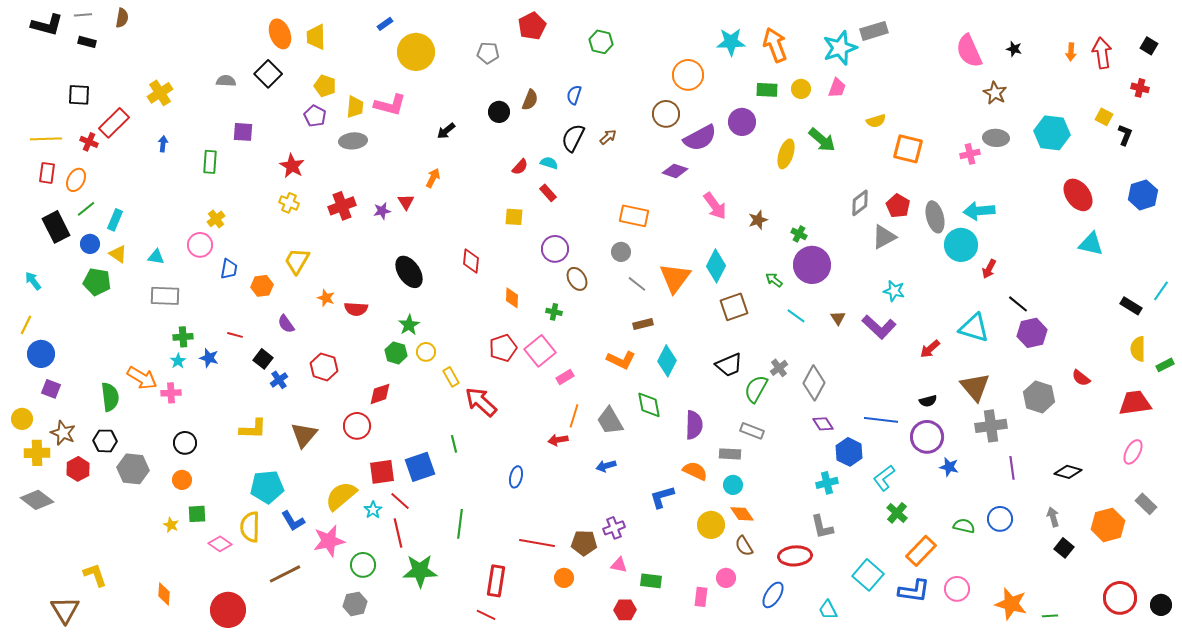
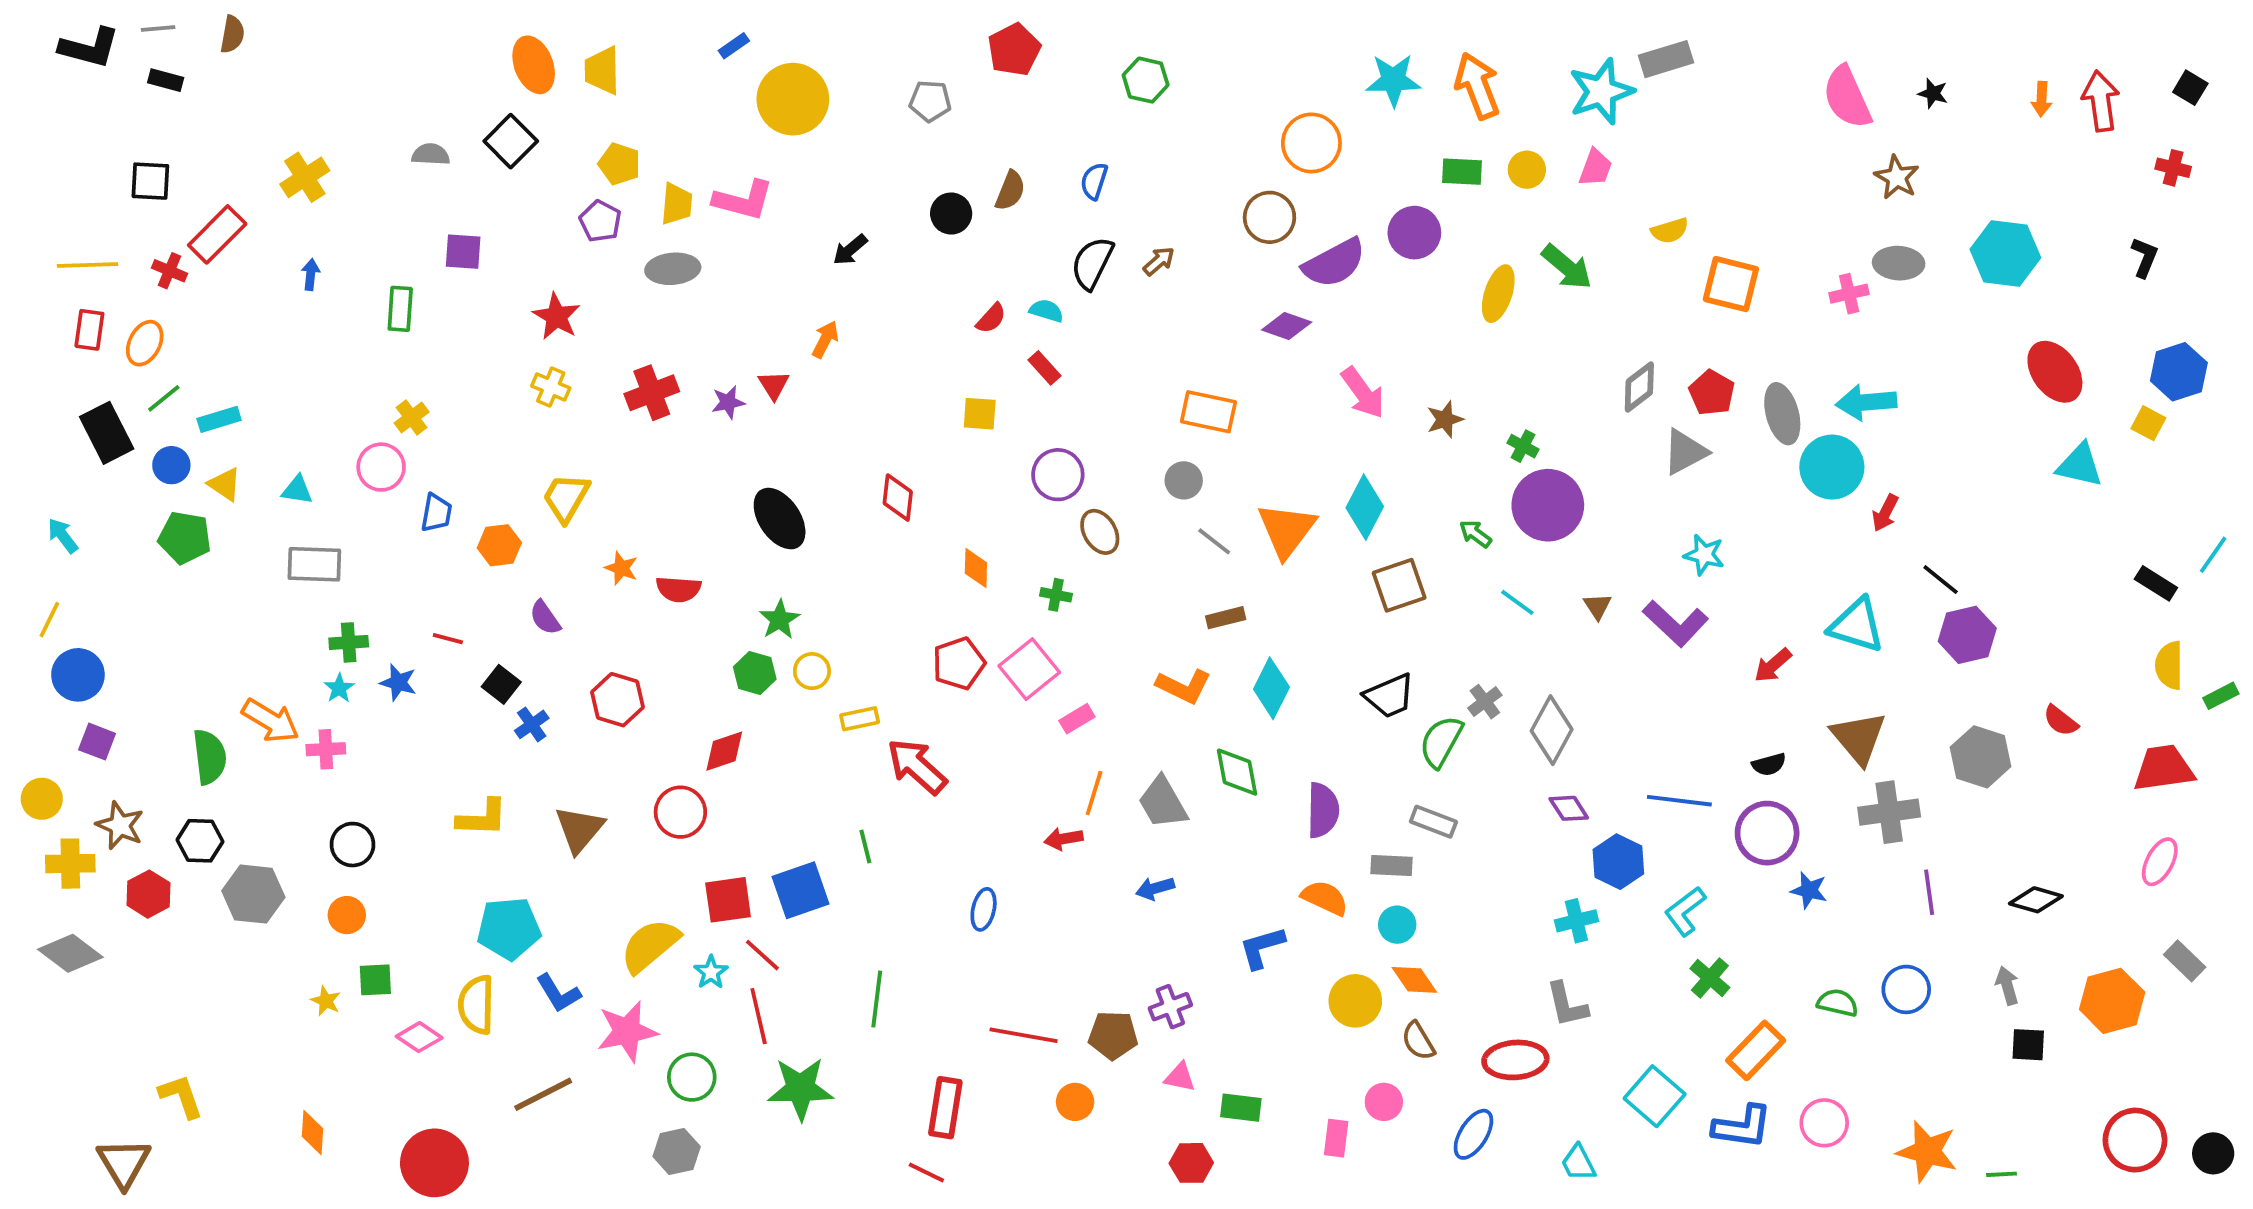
yellow square: (1104, 117) -> (2148, 423), moved
cyan rectangle: (115, 220) -> (219, 419), turned 50
yellow rectangle: (451, 377) -> (860, 719), turned -72
black square: (1064, 548) -> (2028, 1045), turned -36

